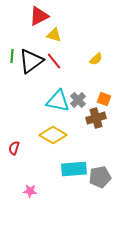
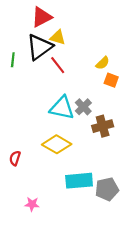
black triangle: (31, 61) -> (40, 47), moved
orange square: (104, 99) -> (111, 80), moved

